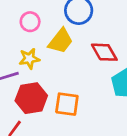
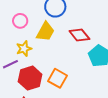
orange square: (67, 104) -> (57, 78), turned 30

